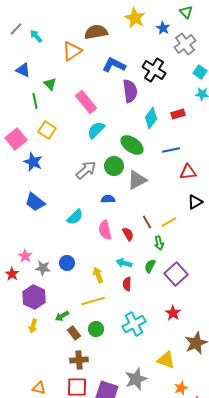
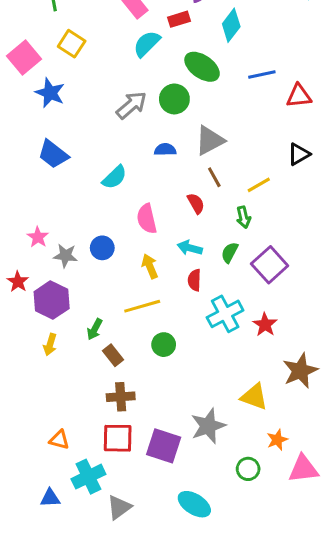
red rectangle: (178, 114) -> (179, 19), moved
red triangle: (188, 172) -> (299, 96), moved
gray triangle: (137, 180) -> (210, 140), moved
brown line: (147, 222) -> (214, 177), moved
pink semicircle: (105, 230) -> (147, 219), moved
red star: (12, 274) -> (18, 282), moved
green arrow: (62, 316) -> (95, 329), turned -32
cyan cross: (134, 324) -> (225, 314), moved
green circle: (96, 329) -> (164, 345), moved

